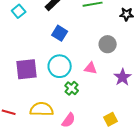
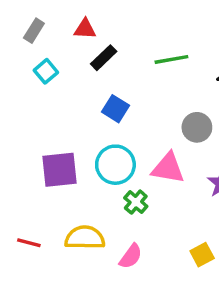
pink triangle: (91, 68) -> (168, 168), size x1.5

